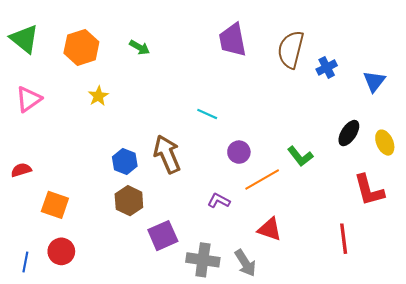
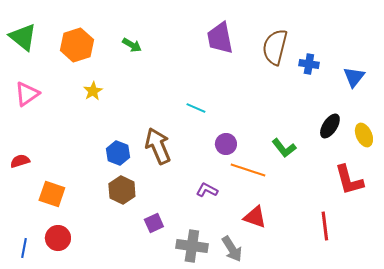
blue cross: (327, 67) -> (309, 64), turned 36
orange line: (262, 180) -> (248, 170), turned 48
purple square: (163, 236) -> (154, 223), size x0.7

